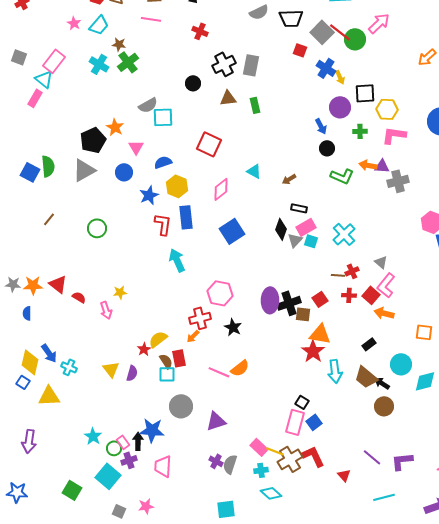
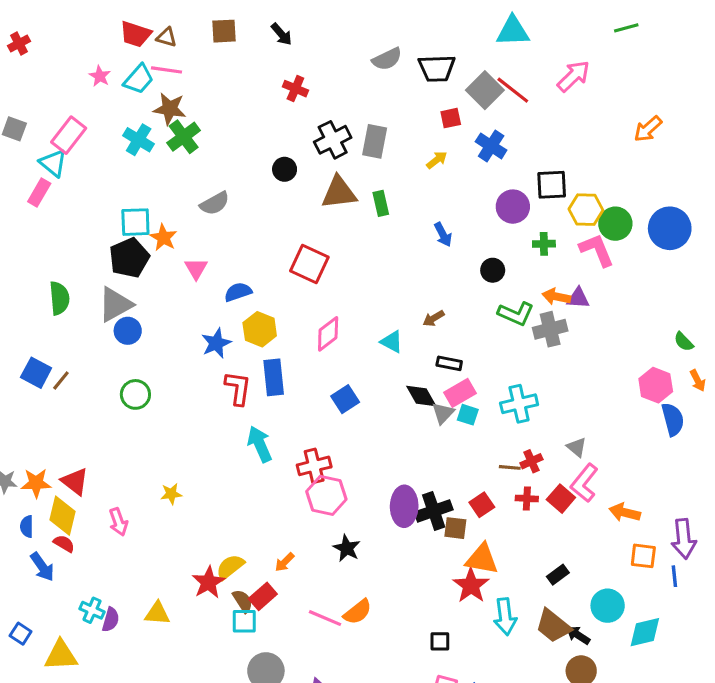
pink line: (151, 19) -> (167, 70), moved
green circle: (355, 39) -> (615, 224), moved
brown star: (119, 44) -> (170, 109), size x1.5
red square: (300, 50) -> (451, 118), turned -32
yellow arrow: (340, 77) -> (437, 160), moved, turned -104
brown triangle: (228, 98) -> (339, 193), size x1.4
cyan square: (163, 117) -> (135, 222), moved
blue arrow: (321, 126) -> (443, 234), moved
pink L-shape: (394, 135) -> (597, 250), turned 60
cyan triangle: (254, 171) -> (392, 342), moved
blue square: (30, 172) -> (36, 373), moved
blue circle: (124, 172) -> (128, 331), moved
gray cross: (398, 181) -> (550, 329), moved
black diamond: (281, 229) -> (421, 396), turned -50
blue square: (232, 231) -> (345, 399), size x0.7
cyan cross: (344, 234) -> (519, 404), turned 30
red semicircle: (79, 297) -> (64, 544), moved
pink arrow: (106, 310) -> (118, 522), moved
orange arrow: (384, 313) -> (625, 512), moved
red cross: (200, 318) -> (314, 466), moved
red star: (144, 349) -> (208, 582), size x1.5
blue arrow: (49, 353) -> (42, 567), moved
red rectangle: (179, 358) -> (263, 596), turned 60
yellow diamond: (30, 362) -> (62, 516), moved
yellow triangle: (111, 369) -> (157, 613), turned -48
purple semicircle: (132, 373) -> (111, 620), moved
black square: (302, 402) -> (440, 641), moved, turned -32

